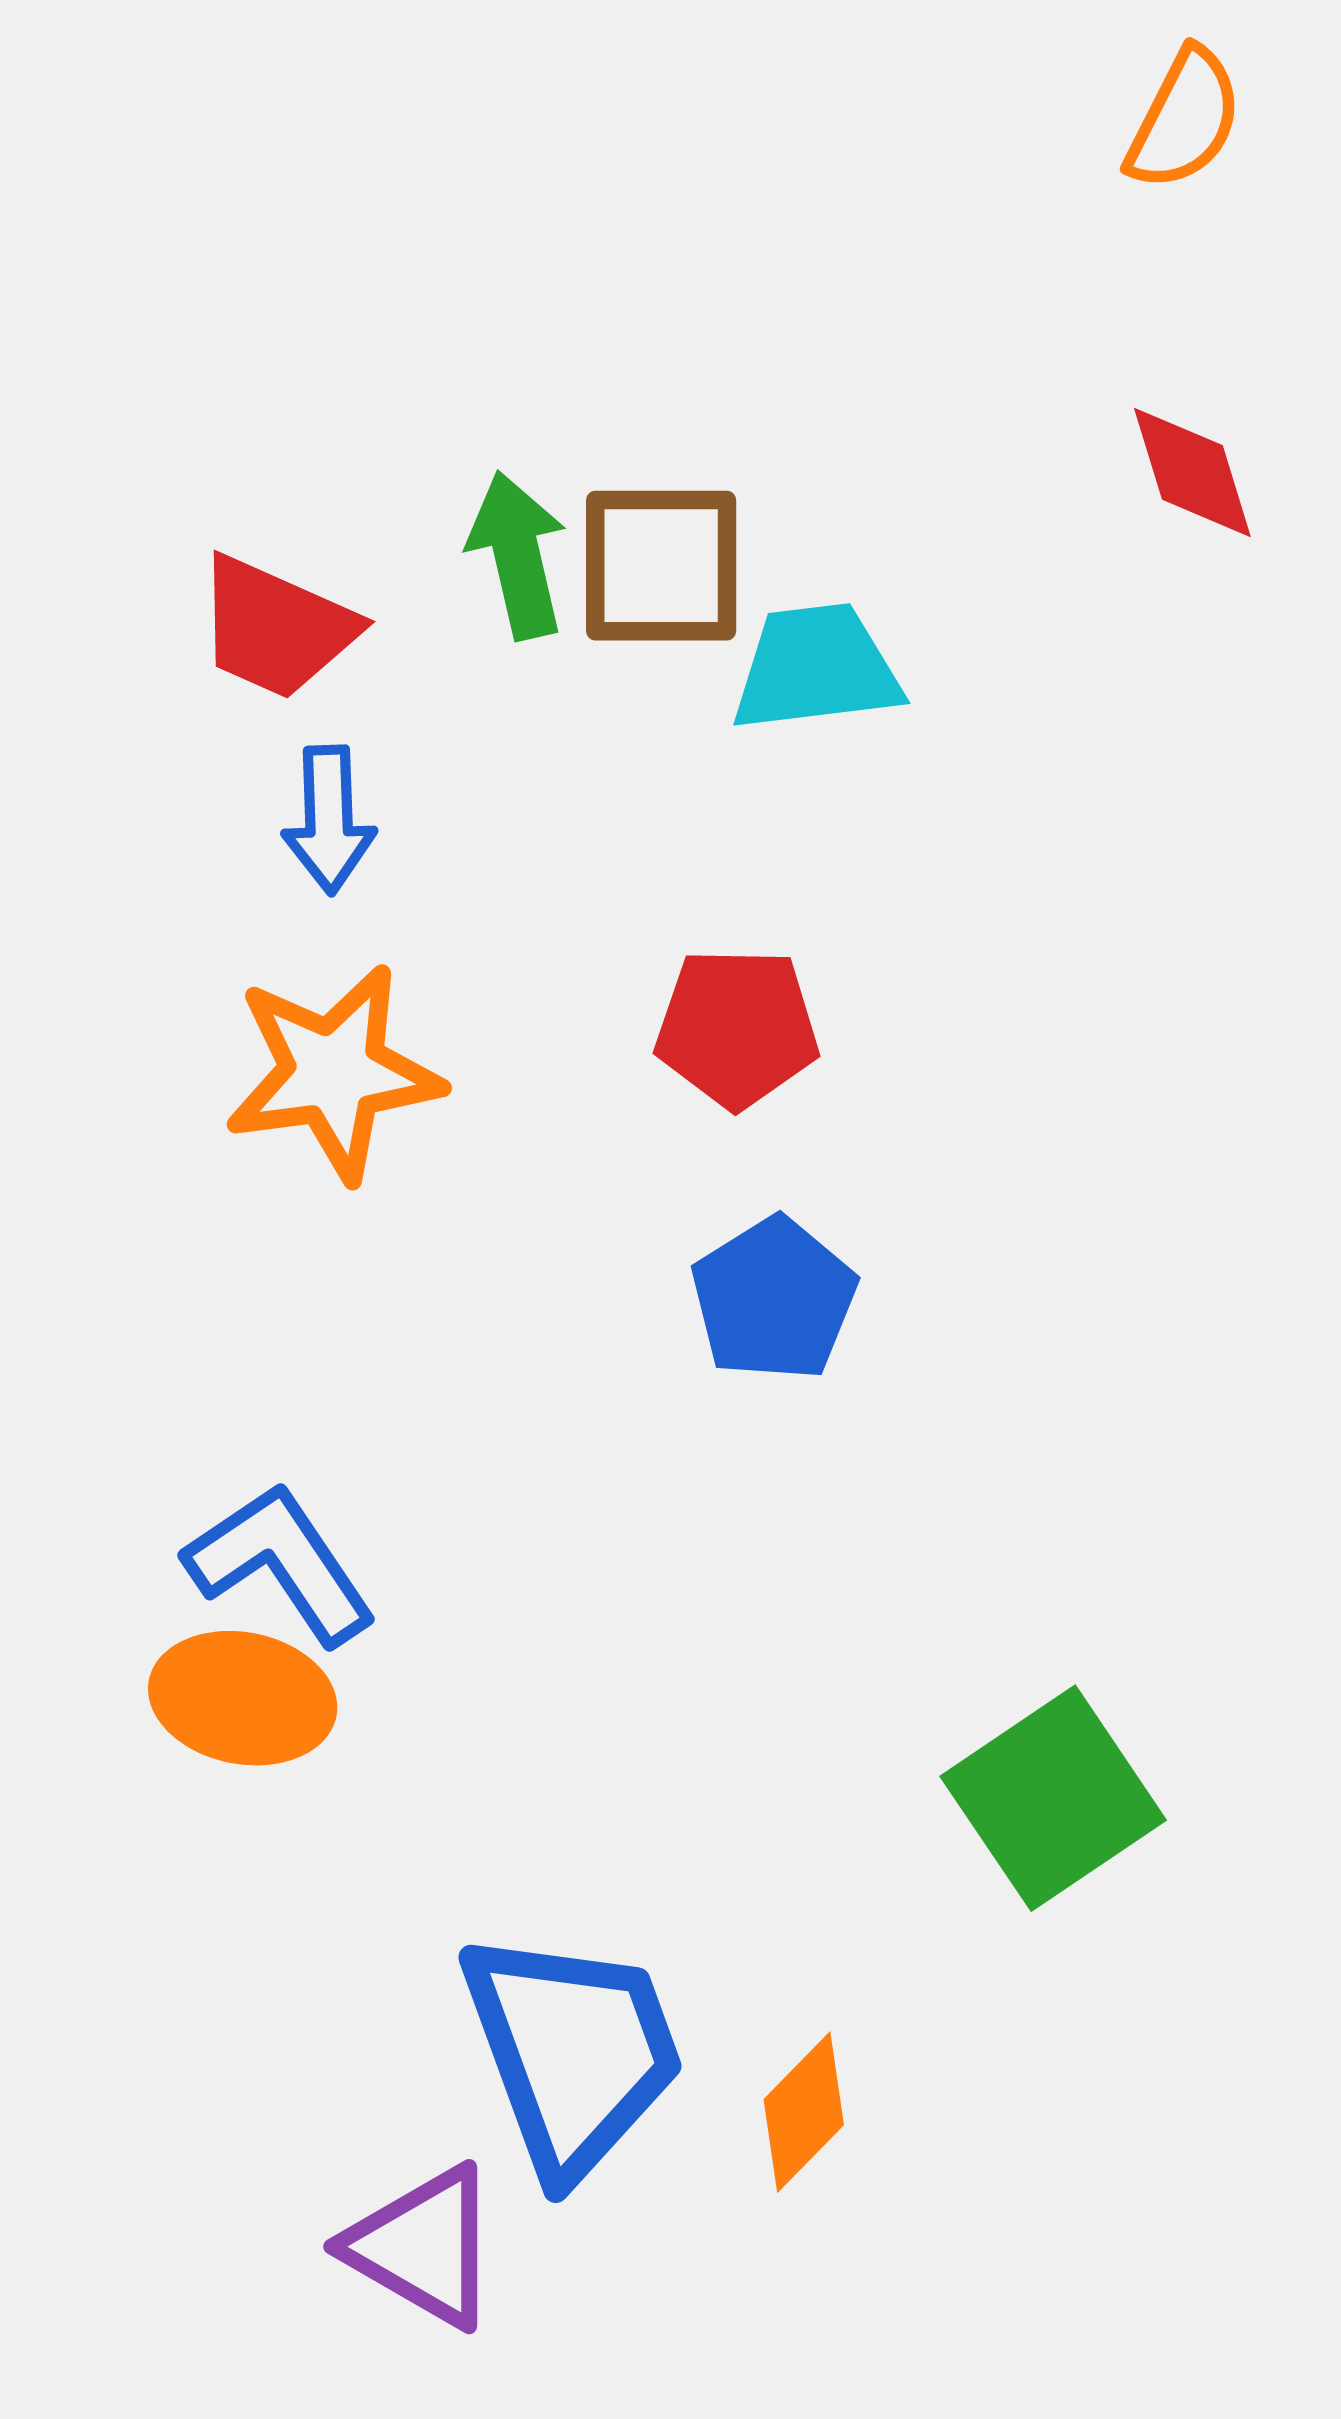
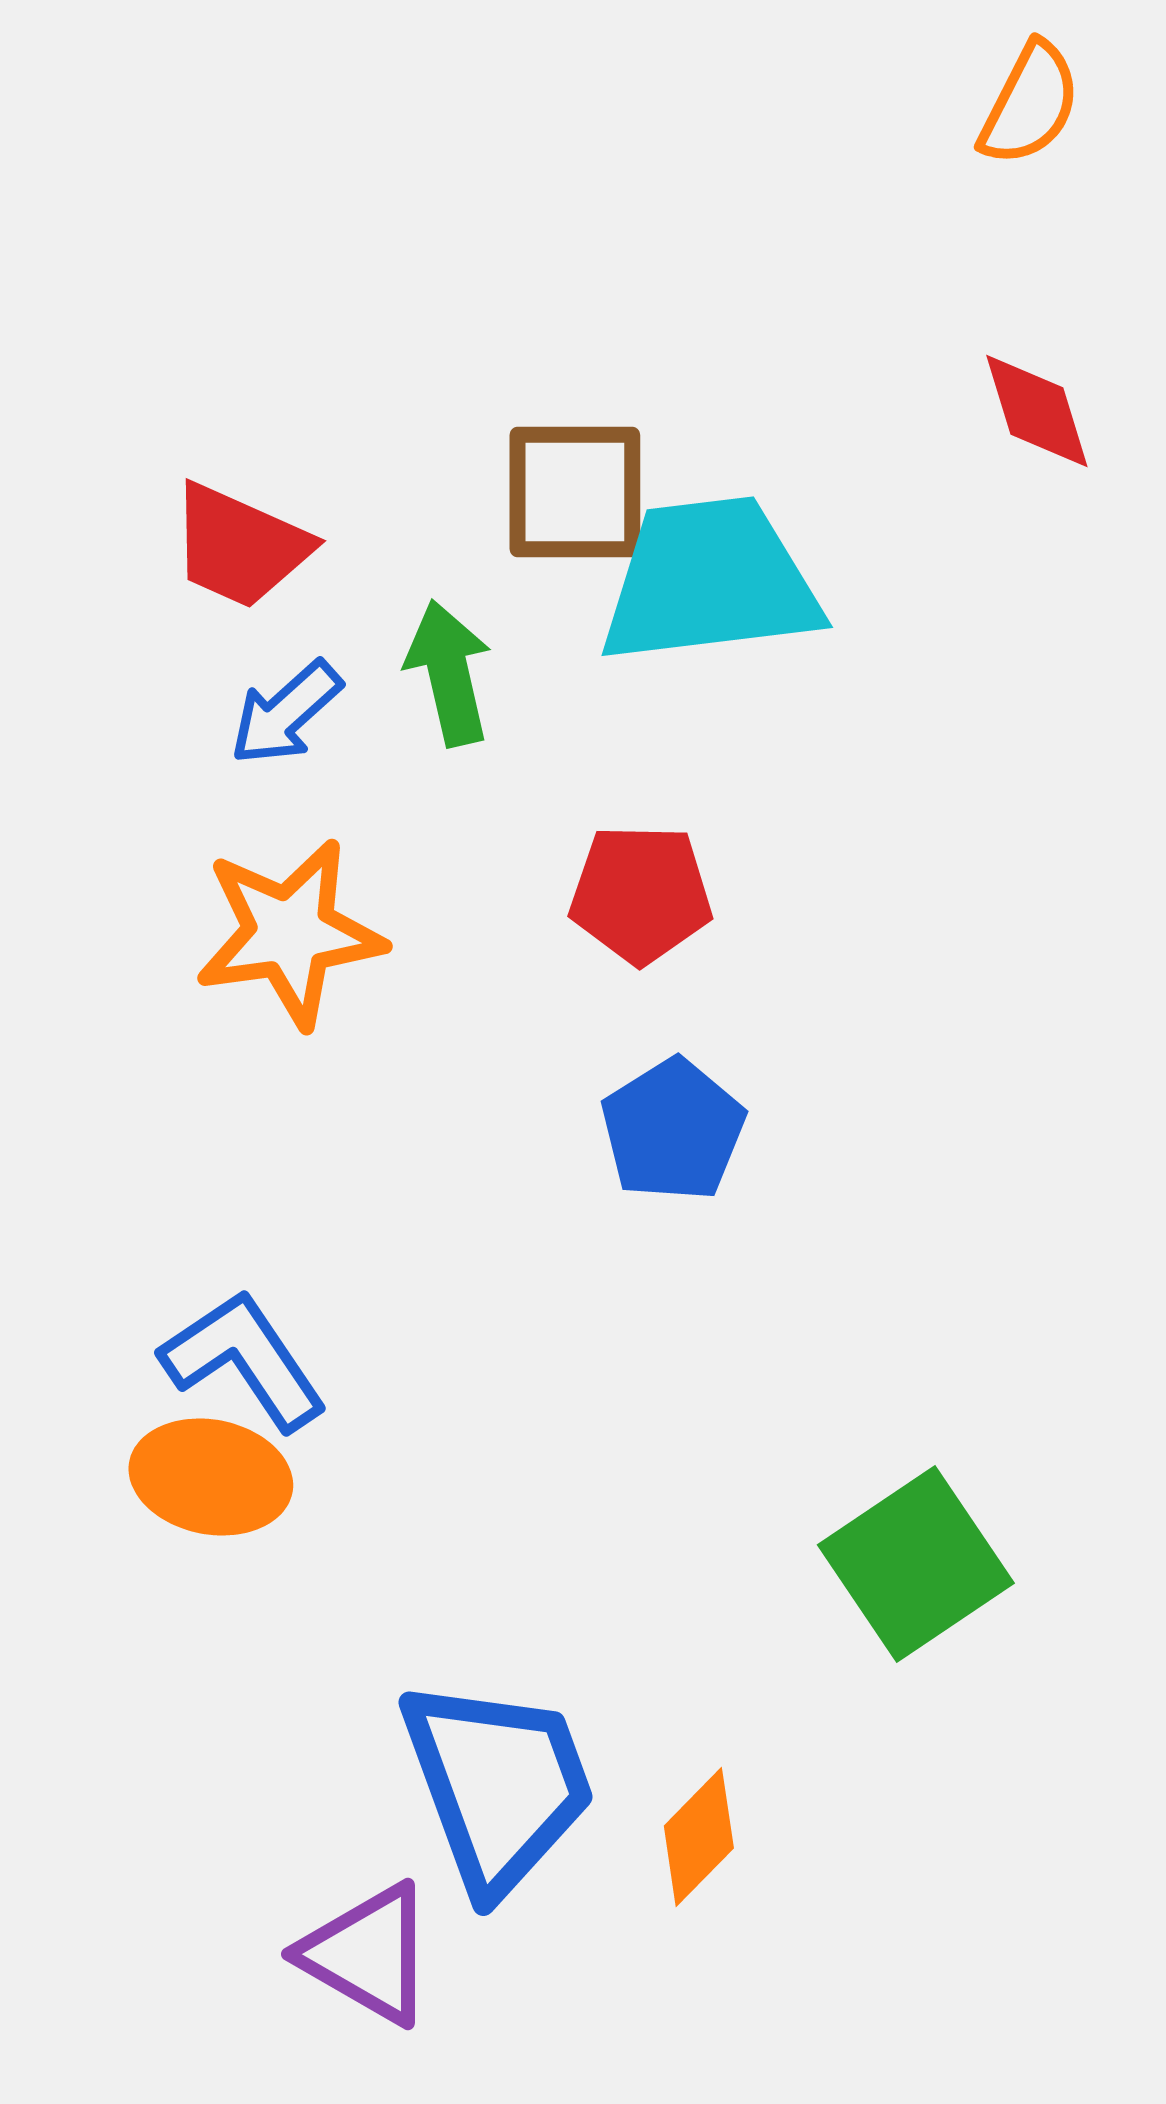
green arrow: (517, 555) -> (449, 673), moved
cyan trapezoid: (816, 668) -> (710, 581), size x1.5
blue arrow: (329, 820) -> (286, 713), turned 50

